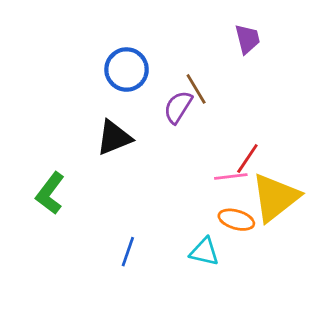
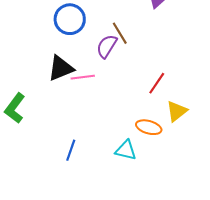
pink line: (231, 177) -> (83, 77), moved
yellow triangle: (275, 197) -> (177, 111), size x0.6

